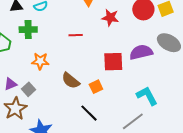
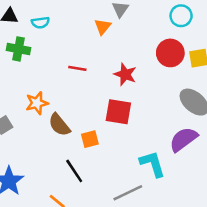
red star: (110, 18) -> (125, 74), moved
purple semicircle: (141, 52) -> (183, 139), moved, turned -35
orange star: (40, 61) -> (37, 103), moved, turned -30

